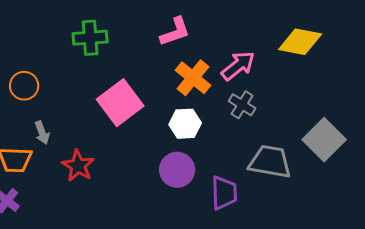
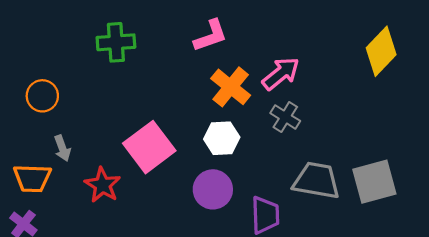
yellow diamond: (300, 42) -> (381, 51), moved, turned -57
pink square: (120, 103) -> (149, 147), moved
gray square: (324, 140) -> (374, 182), moved, turned 30

